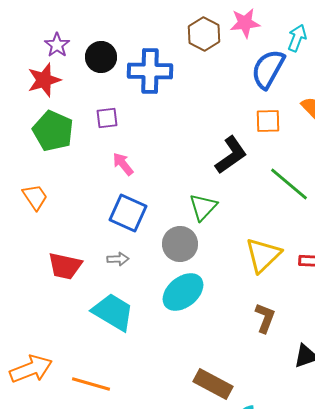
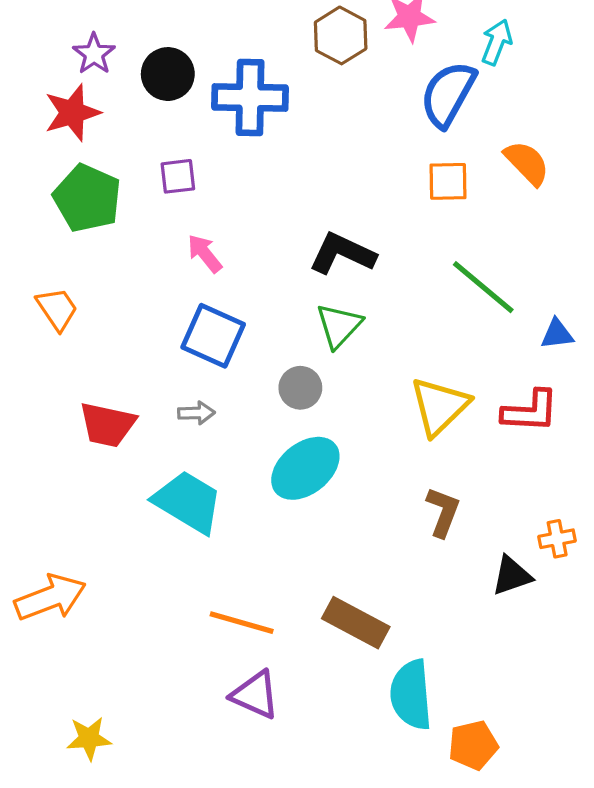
black L-shape: (231, 155) -> (342, 254), moved, turned -120
gray circle: (180, 244) -> (300, 388), size x0.7
orange line: (91, 384) -> (242, 623), moved

